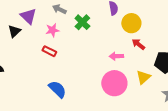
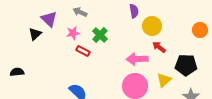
green cross: (82, 22) -> (100, 35), moved
red rectangle: (49, 51) -> (83, 51), moved
pink arrow: (116, 56) -> (137, 59), size x1.5

